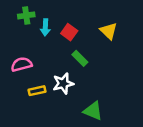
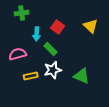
cyan arrow: (45, 27) -> (37, 34), moved
green rectangle: (80, 58) -> (51, 49), moved
green triangle: (93, 111) -> (82, 76), moved

